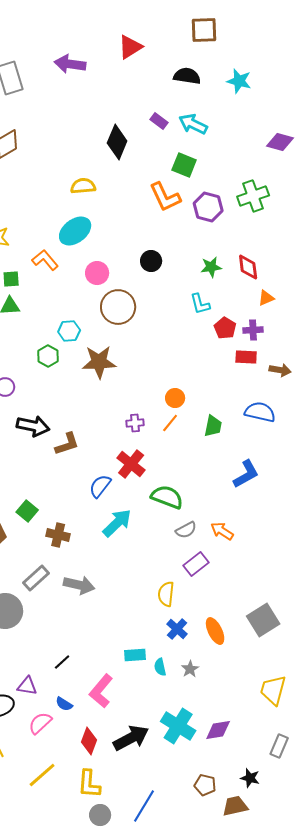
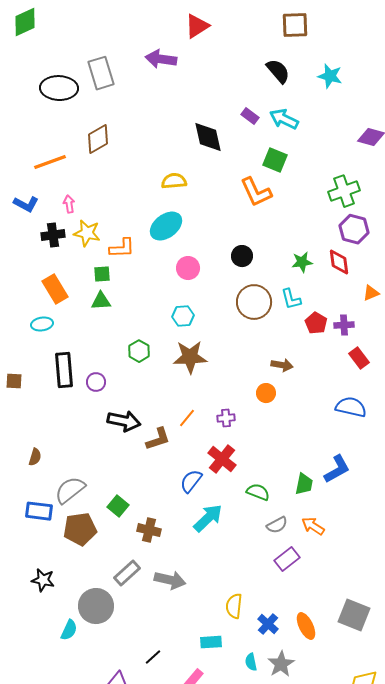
red triangle: (130, 47) -> (197, 26), moved
black semicircle: (187, 76) -> (278, 71), turned 40
black diamond: (117, 142) -> (208, 137), turned -36
purple hexagon: (208, 207) -> (354, 229), moved
orange L-shape: (45, 260) -> (122, 248), moved, turned 128
orange triangle: (266, 298) -> (371, 293), moved
brown circle: (118, 307) -> (254, 302), moved
cyan hexagon: (69, 331) -> (183, 316), moved
red rectangle: (246, 357) -> (359, 358), moved, turned 50
brown arrow: (280, 370) -> (282, 365), moved
orange line: (170, 423) -> (187, 418), moved
green trapezoid: (213, 426) -> (304, 484), moved
green semicircle: (167, 497) -> (258, 492), size x0.7
yellow semicircle: (166, 594) -> (234, 606), moved
gray square: (263, 620) -> (354, 615), turned -36
cyan rectangle: (135, 655) -> (211, 642), moved
gray star: (190, 669) -> (281, 664), size x1.5

